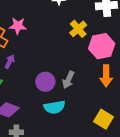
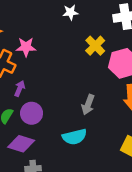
purple circle: (45, 82) -> (32, 113), moved

